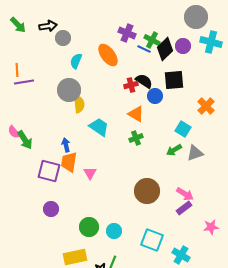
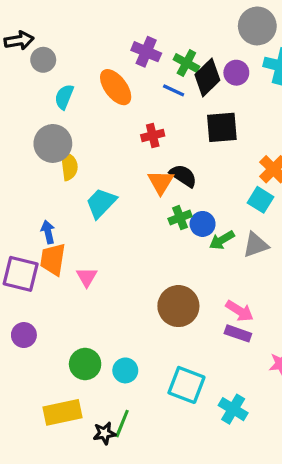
blue line: (144, 49) -> (174, 90), moved
black semicircle: (144, 81) -> (183, 176), moved
blue circle: (155, 96) -> (203, 224), moved
orange triangle: (136, 114) -> (161, 182), turned 30
cyan trapezoid: (99, 127) -> (101, 203), turned -80
cyan square: (183, 129) -> (260, 200), moved
green cross: (136, 138) -> (180, 218), moved
purple rectangle: (184, 208) -> (238, 333), turned 56

